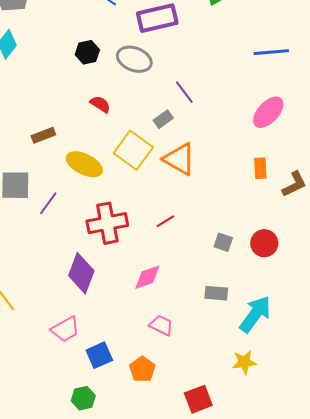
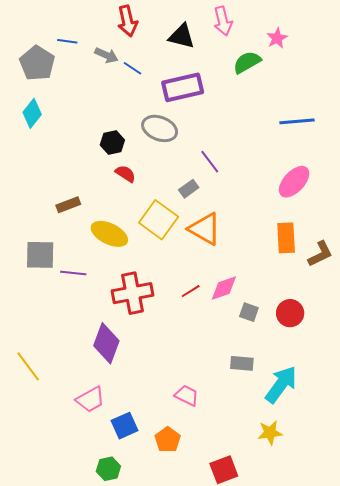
black hexagon: (87, 52) -> (112, 143), moved
orange rectangle: (260, 168) -> (286, 238), size x1.4
purple line: (48, 203) -> (73, 273), turned 60
pink diamond: (147, 277) -> (224, 288), moved

